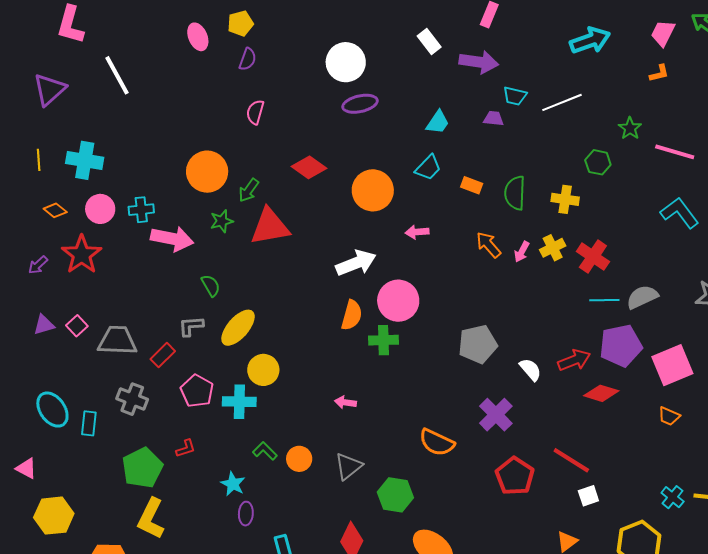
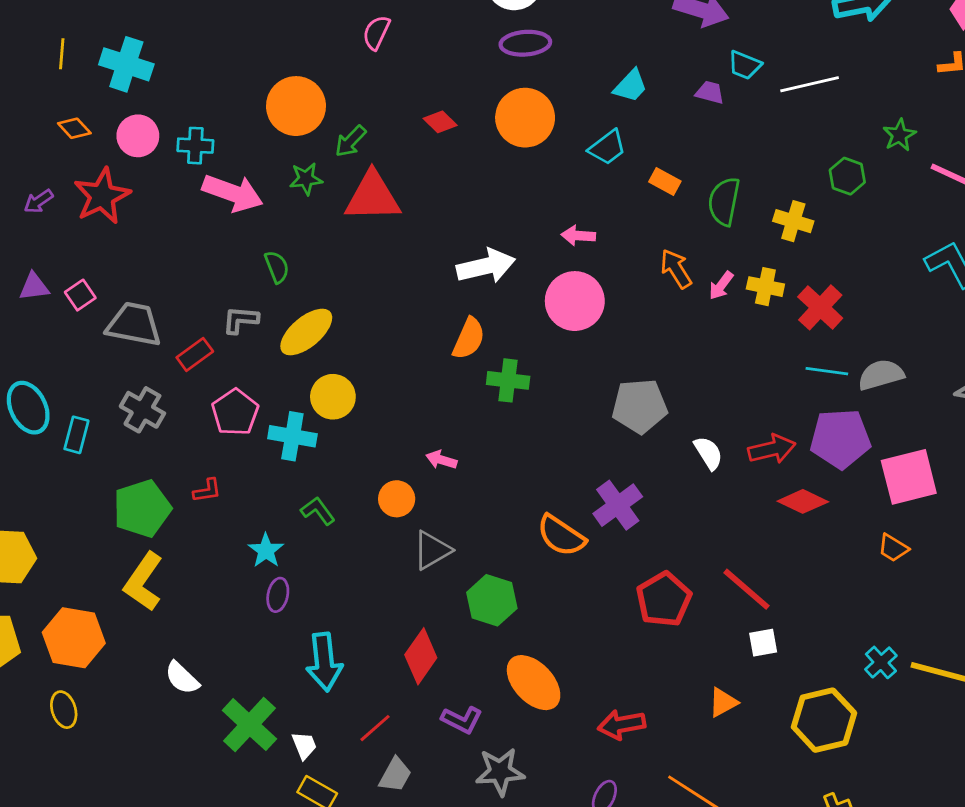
red diamond: (309, 167) -> (440, 122), size x0.7
orange circle: (373, 190) -> (525, 118), moved
yellow cross: (553, 248) -> (765, 287), turned 30
pink circle: (398, 301) -> (575, 301), moved
purple cross: (496, 415) -> (618, 505), moved
orange circle: (299, 459) -> (397, 499), moved

